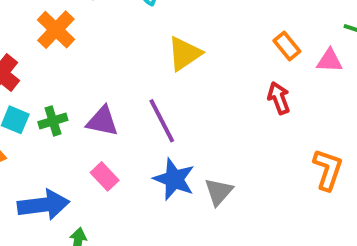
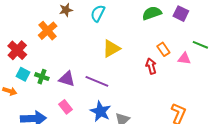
red arrow: (279, 98) -> (151, 66), moved
green cross: (53, 121) -> (42, 77), turned 32
purple line: (162, 121) -> (97, 81), turned -45

